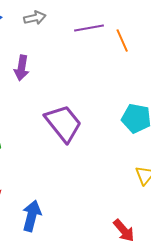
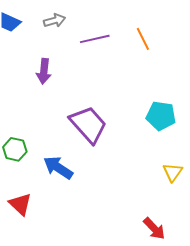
purple line: (89, 28) -> (95, 39), moved
blue arrow: (32, 216) -> (58, 168), moved, turned -68

